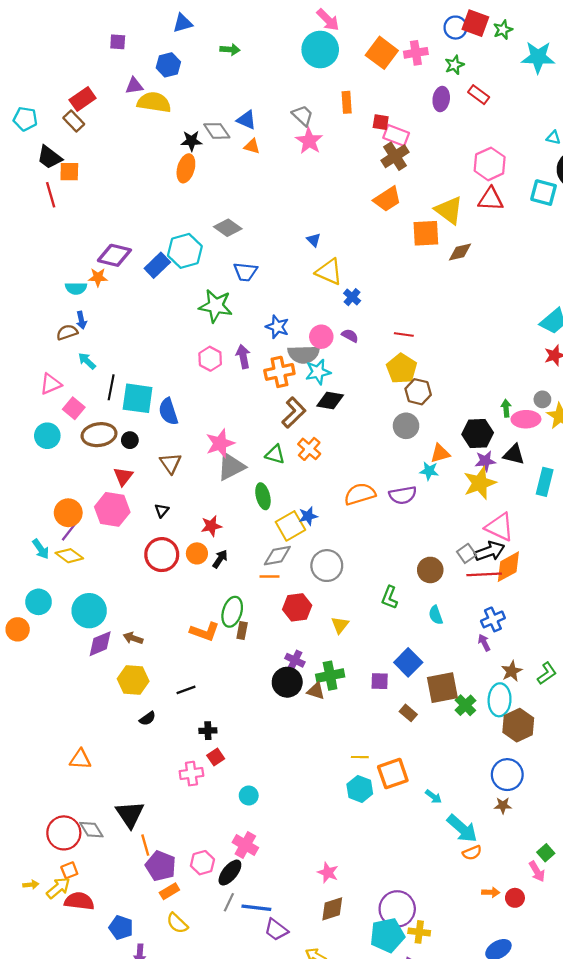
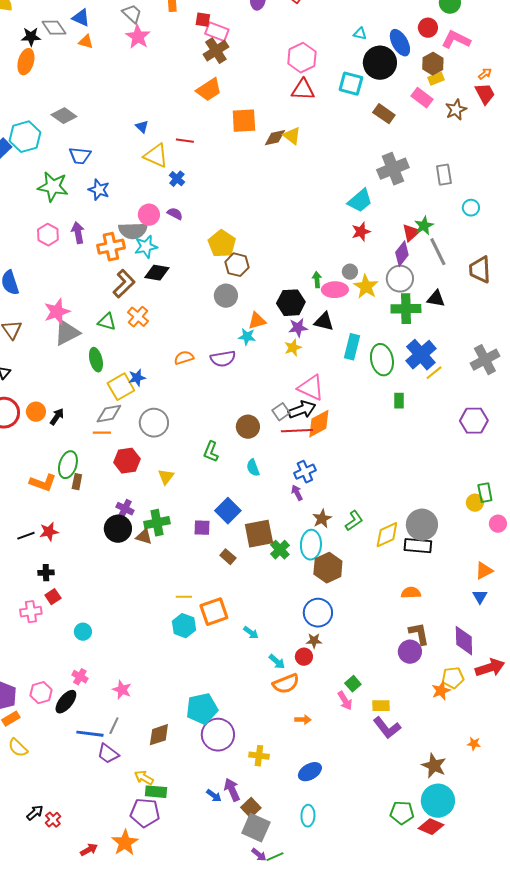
yellow triangle: (449, 210) -> (292, 136), moved, size x0.7
blue star: (277, 327) -> (99, 190), moved
red line: (404, 334) -> (185, 141), moved
yellow star: (480, 483) -> (293, 348), size x0.6
orange semicircle: (360, 494) -> (184, 358), size x0.7
red star: (211, 526) -> (49, 532), moved
cyan arrow: (462, 829) -> (277, 662), size x0.6
pink cross: (245, 845) -> (80, 677), size x0.7
orange semicircle: (472, 853) -> (286, 684), size x1.5
pink star: (328, 873) -> (122, 690), moved
red circle: (515, 898) -> (304, 657), moved
gray line: (229, 902) -> (114, 726), moved
yellow cross: (419, 932) -> (259, 756), moved
cyan pentagon: (387, 935) -> (202, 709), moved

